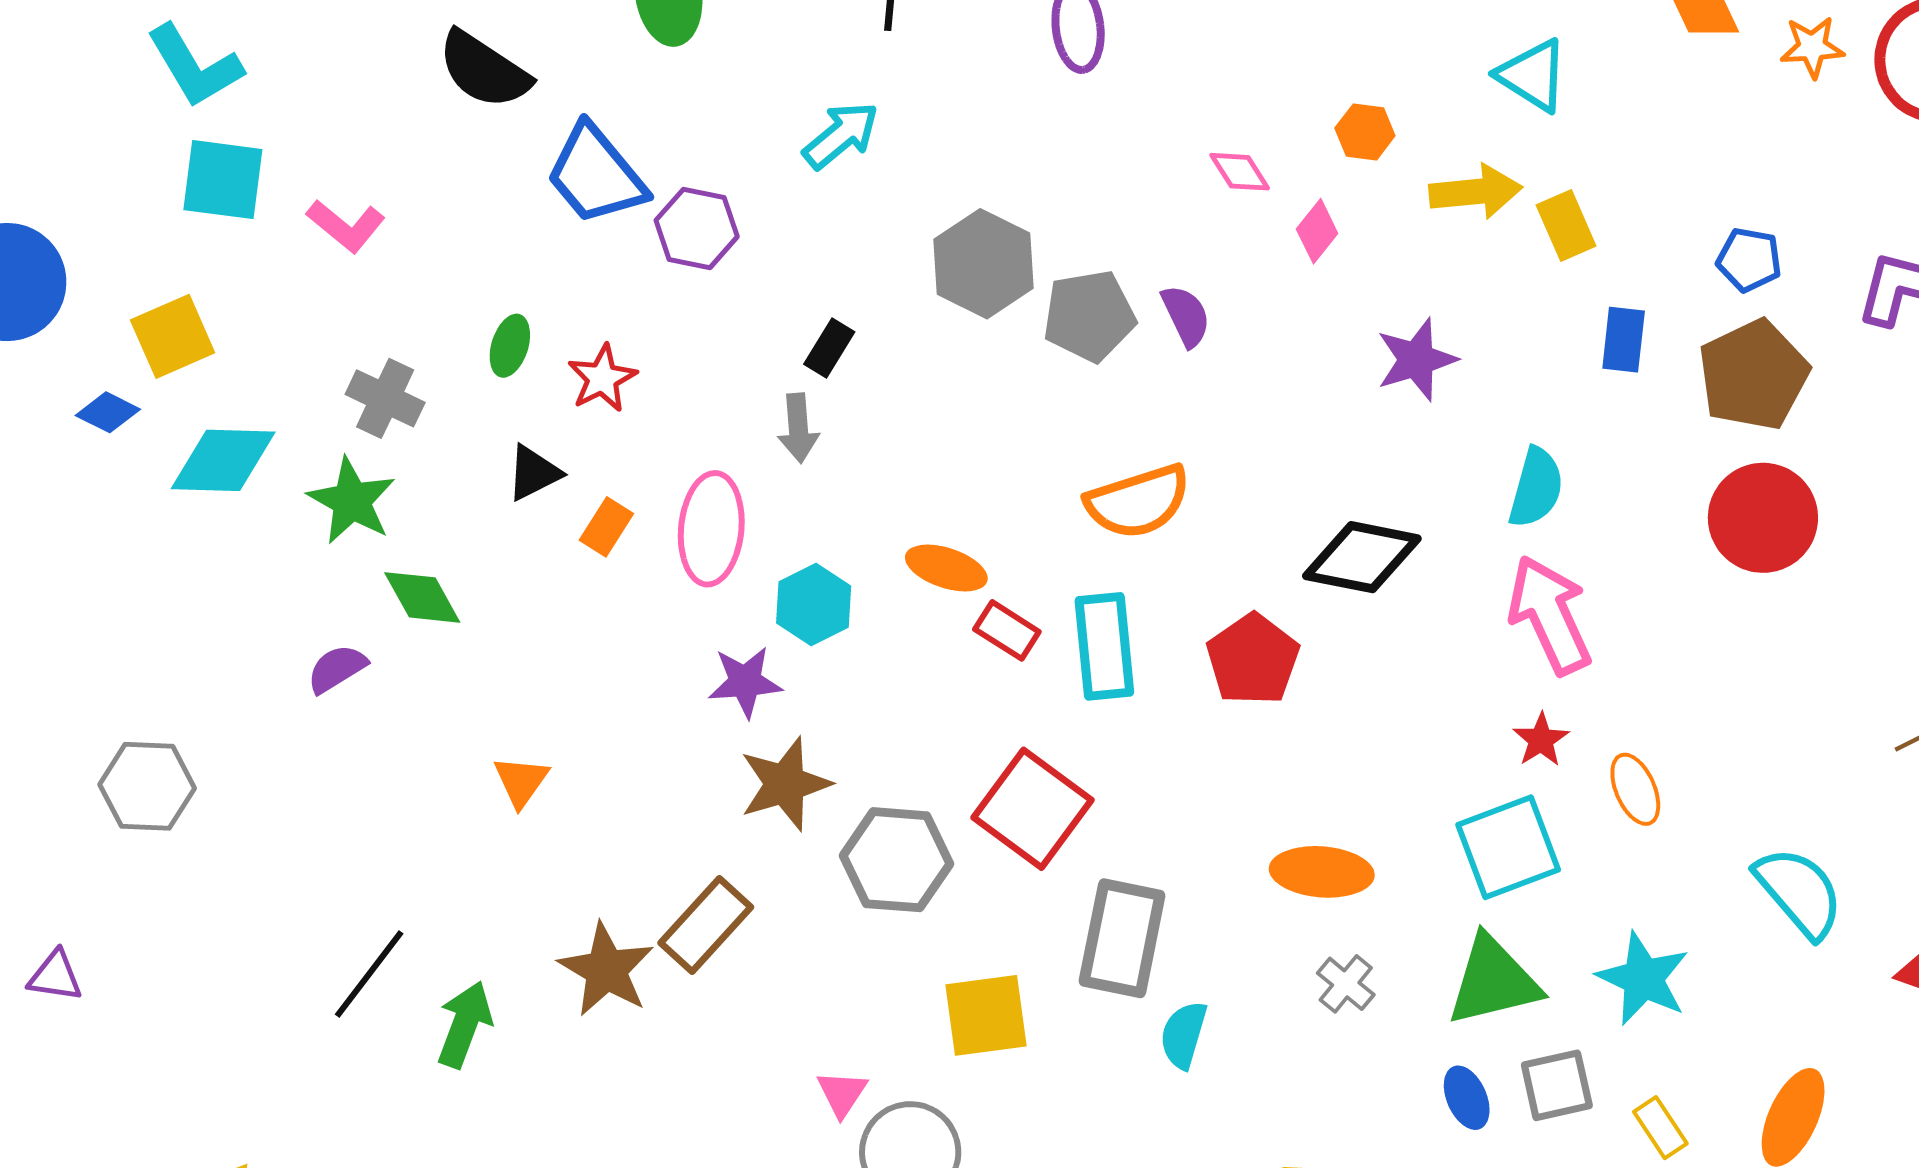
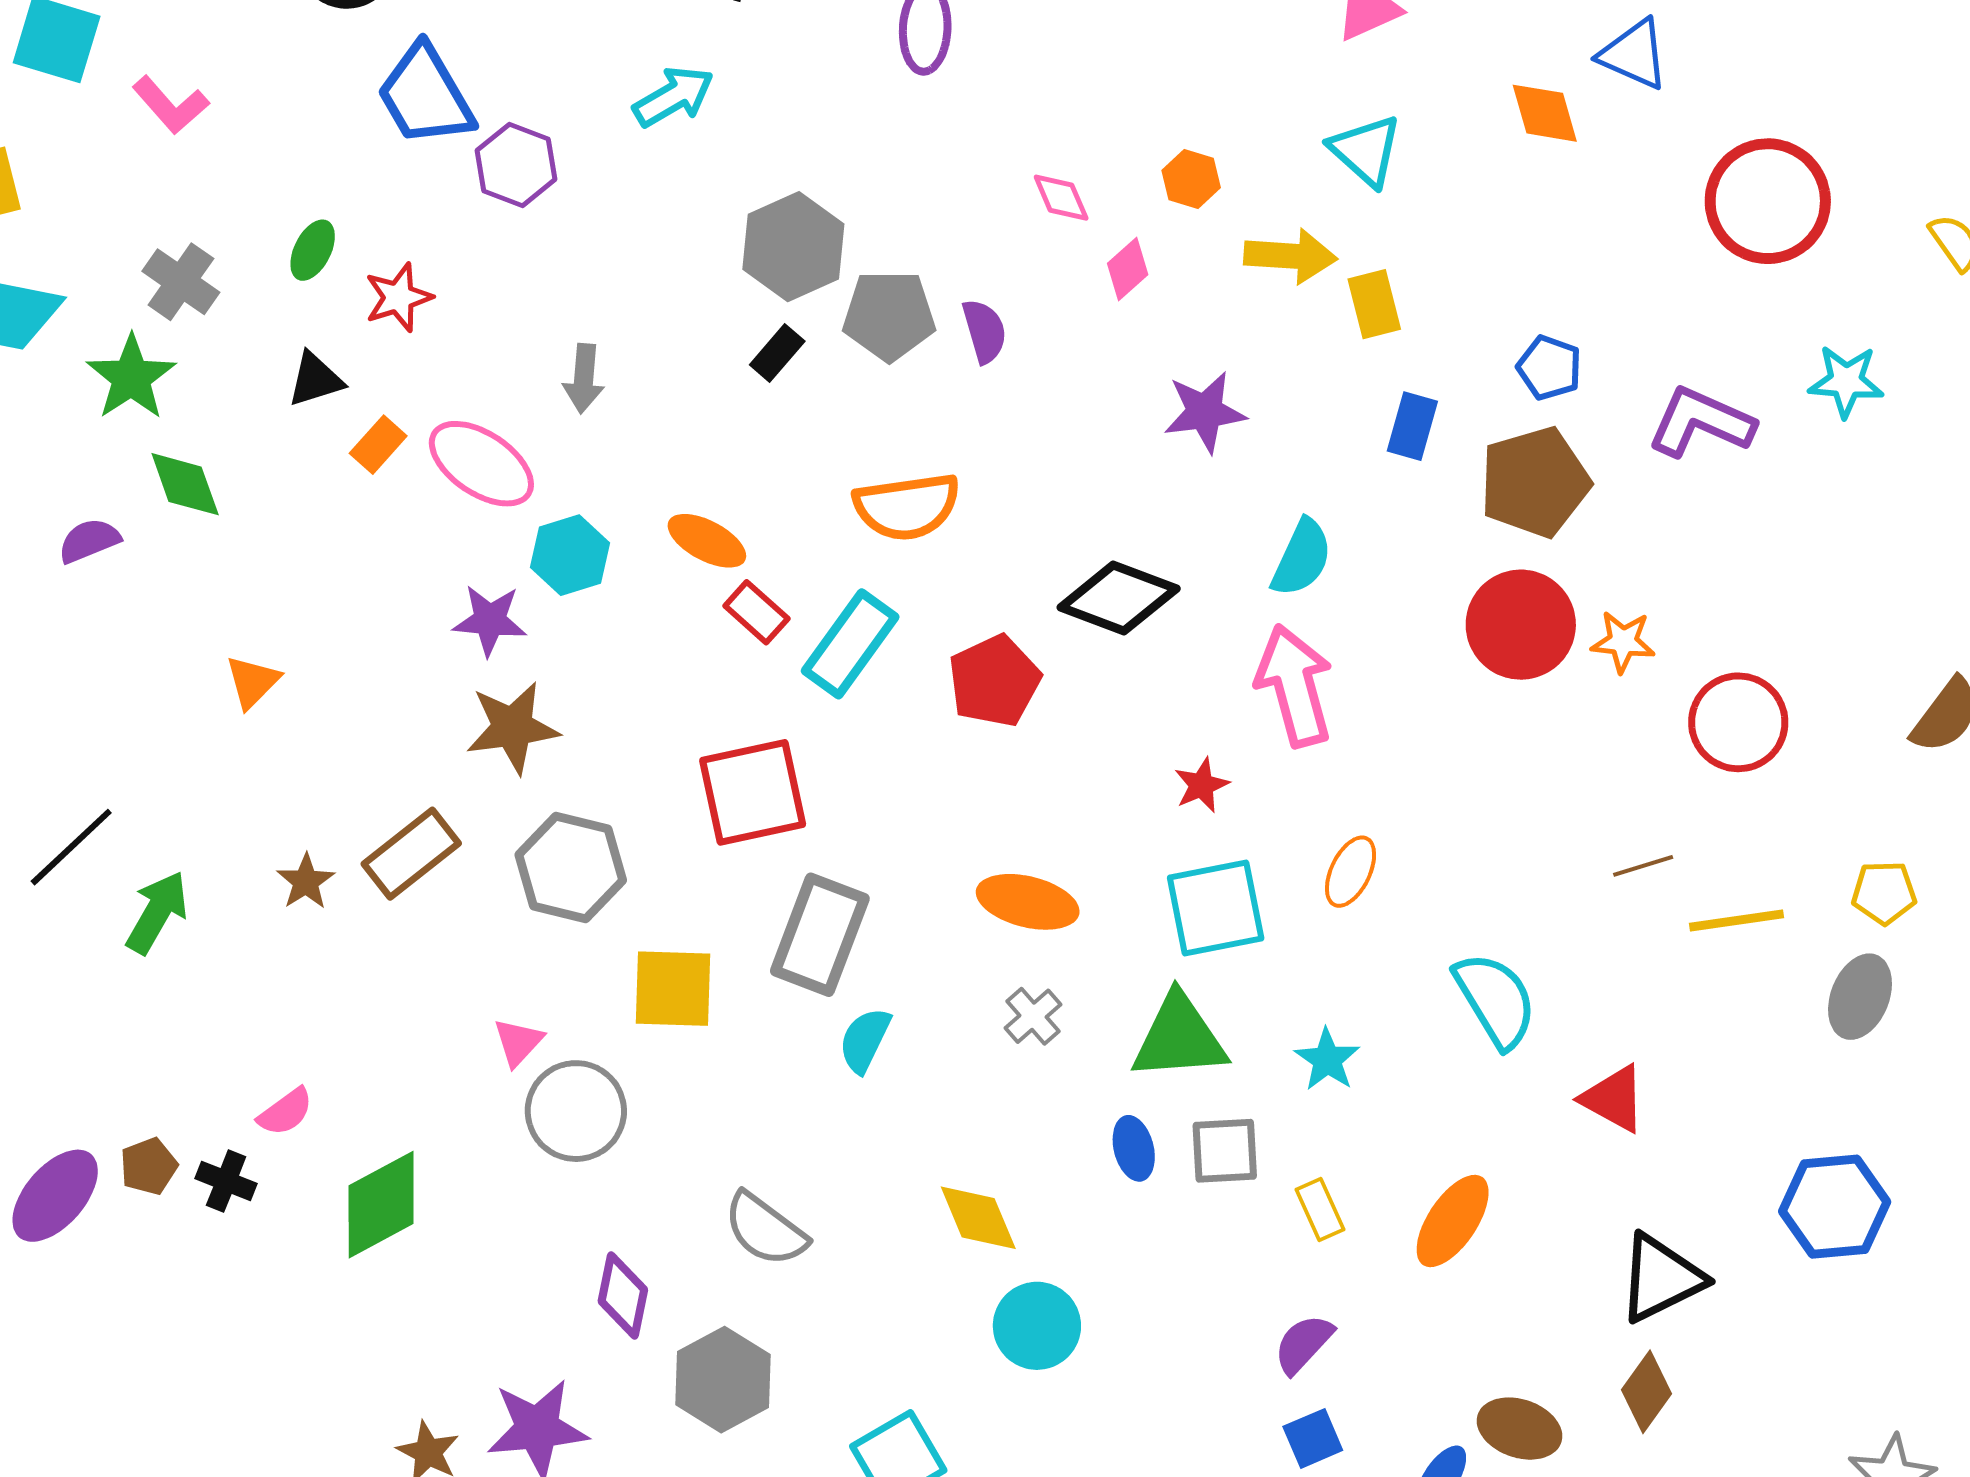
orange star: (1812, 47) -> (1623, 642), moved
black rectangle: (829, 348) -> (777, 353), moved
pink ellipse: (711, 529) -> (481, 464), turned -71
cyan rectangle: (1104, 646) -> (850, 644), turned 32
red star: (1541, 740) -> (1202, 785), moved
orange ellipse: (1635, 789) -> (1351, 872), turned 40
red square: (1033, 809) -> (753, 792), turned 32
gray hexagon: (897, 860) -> (571, 867), moved
brown star: (606, 970) -> (306, 882), size x0.6
cyan star: (1643, 979) -> (1327, 1060), size x0.7

